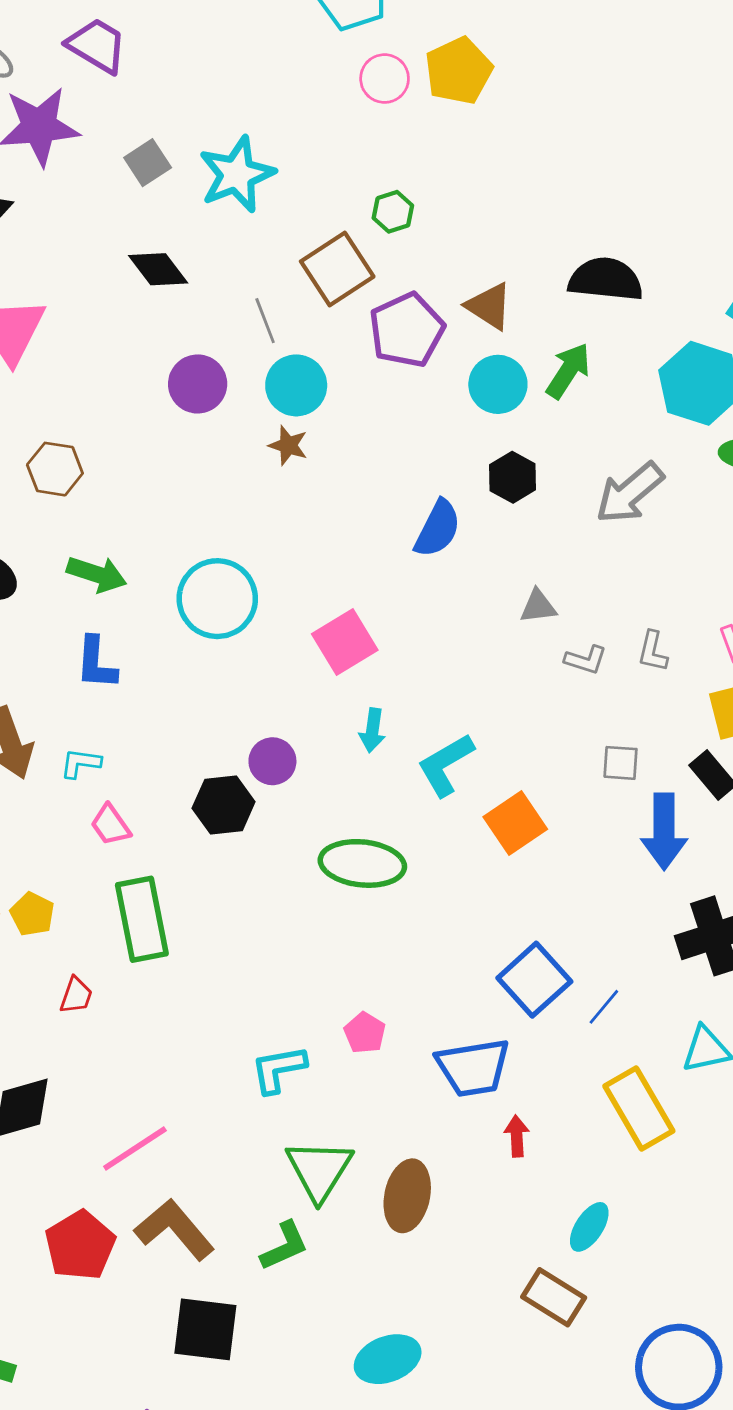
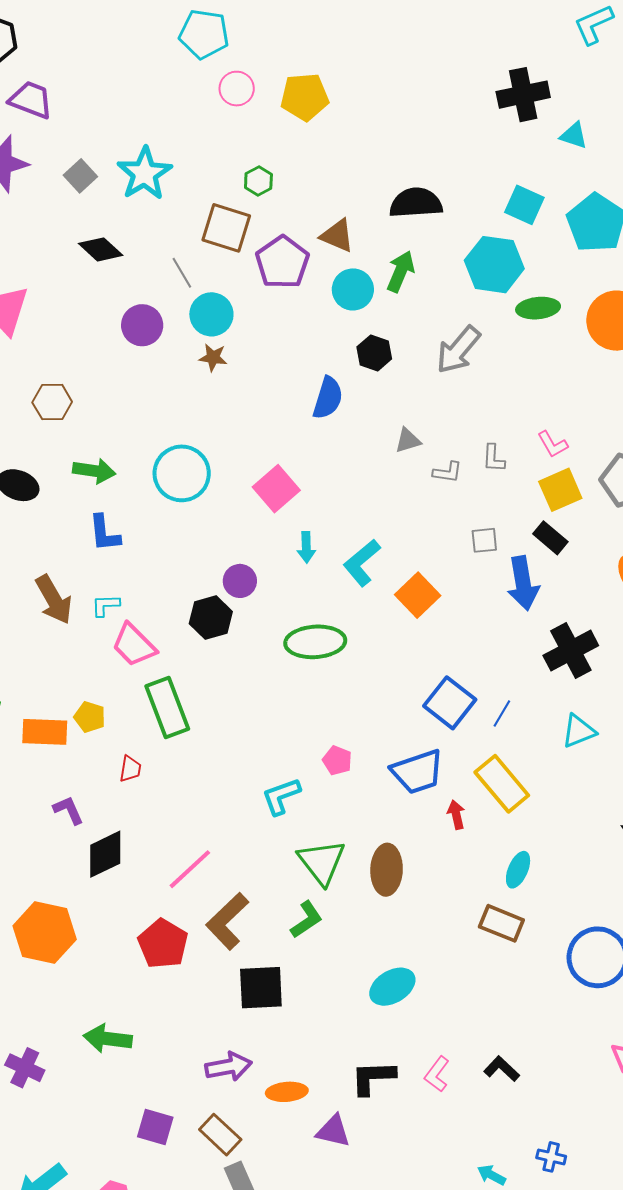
yellow pentagon: (459, 71) -> (305, 97), moved, turned 30
brown square: (337, 269) -> (226, 228), turned -30
pink trapezoid: (110, 825) -> (134, 645), size x1.5
yellow rectangle: (639, 1109) -> (502, 784), moved
brown L-shape: (174, 1229) -> (227, 921), turned -84

